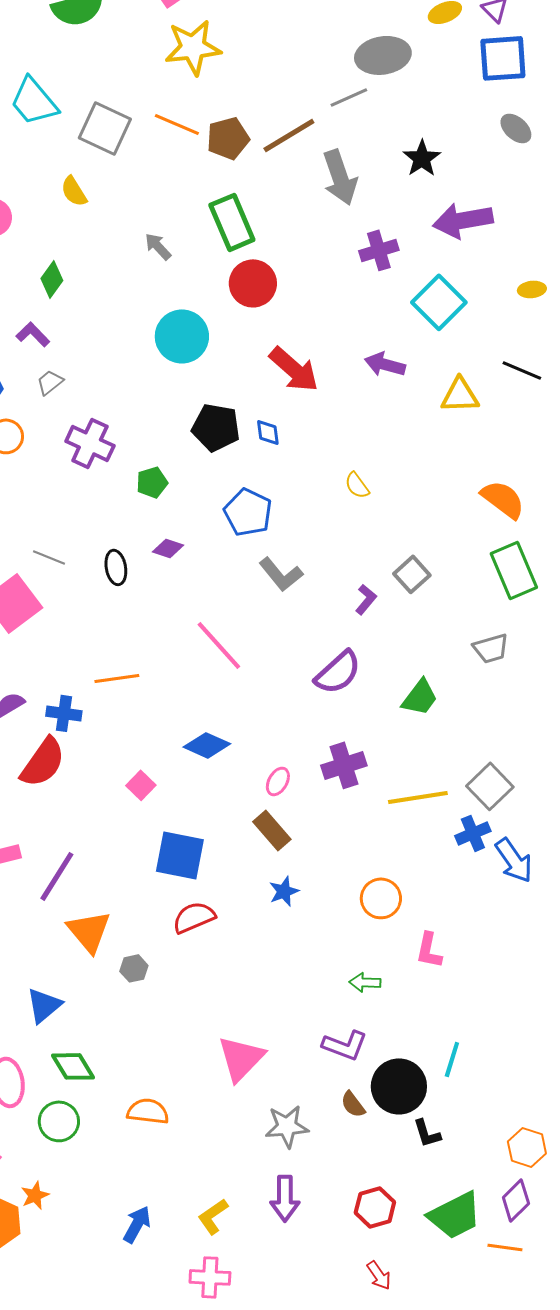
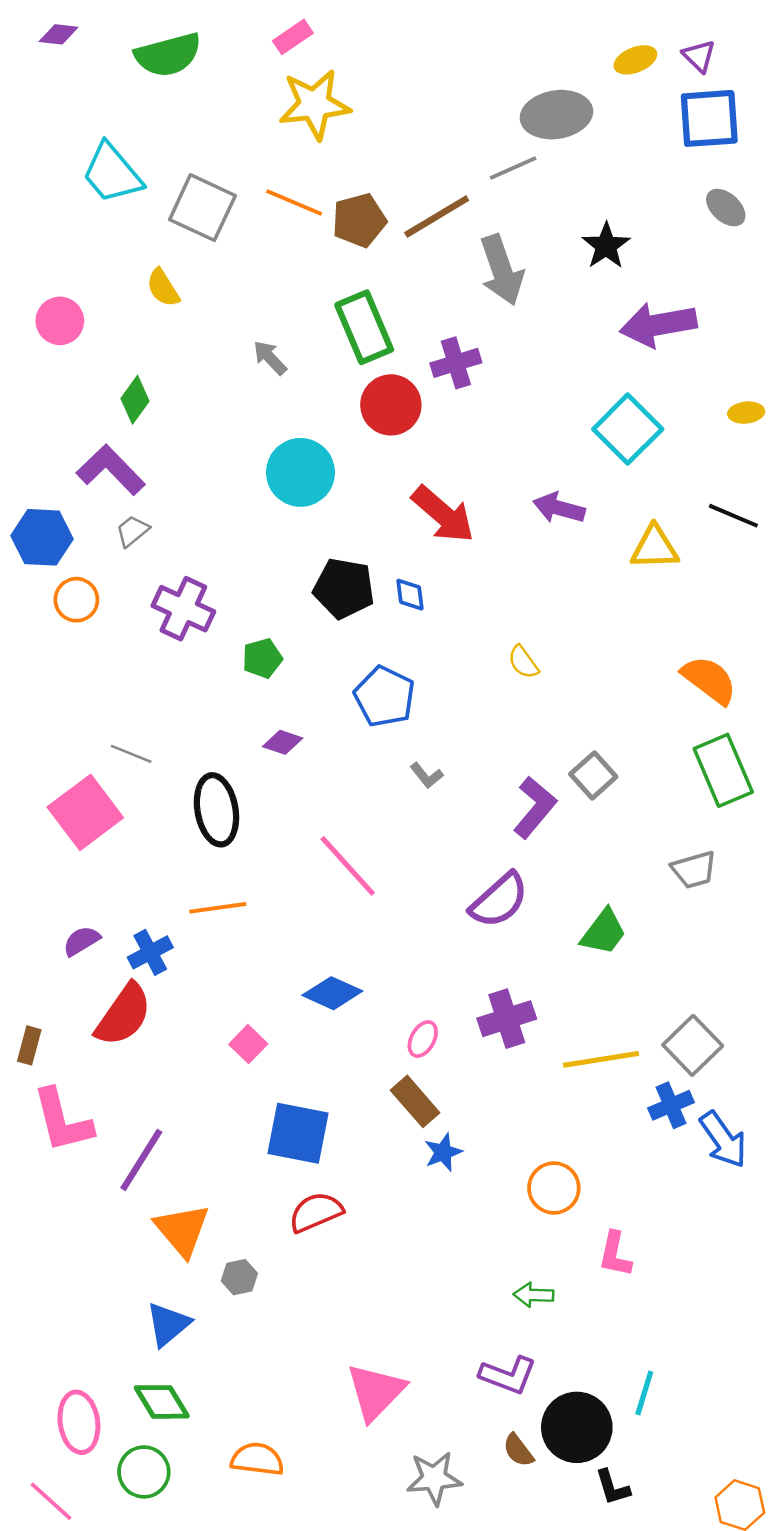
purple cross: (379, 250) -> (456, 363), moved
purple L-shape: (33, 334) -> (111, 470), size x1.6
black ellipse: (116, 567) -> (216, 810), moved, size x1.6
gray L-shape: (281, 574) -> (427, 775), size x0.6
purple L-shape: (366, 599) -> (535, 807), size x1.6
blue cross: (64, 713) -> (150, 952), turned -36
blue star: (284, 891) -> (443, 1152), moved
blue triangle: (44, 1005) -> (168, 1324), moved

